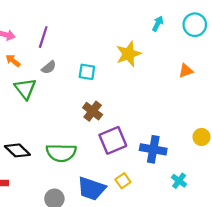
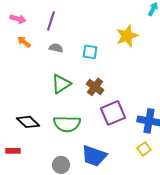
gray semicircle: (49, 67) -> (56, 48), turned -128
green triangle: (25, 89) -> (61, 84), moved, turned 35
yellow square: (123, 181) -> (144, 149), moved

